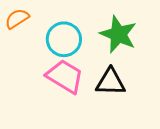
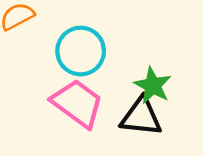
green star: (118, 34) -> (153, 86), moved, size x0.7

